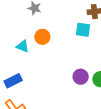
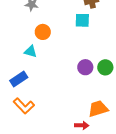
cyan triangle: (23, 46) -> (31, 51), moved

